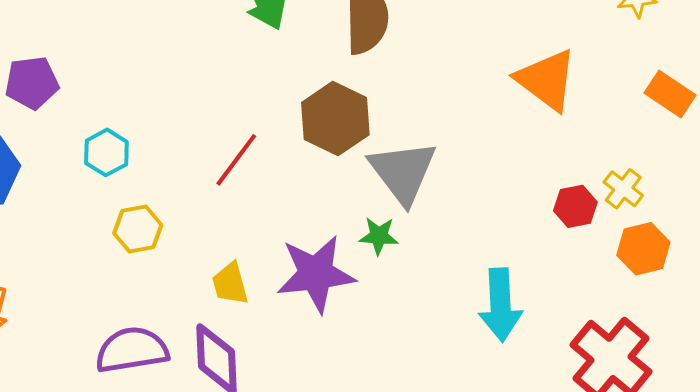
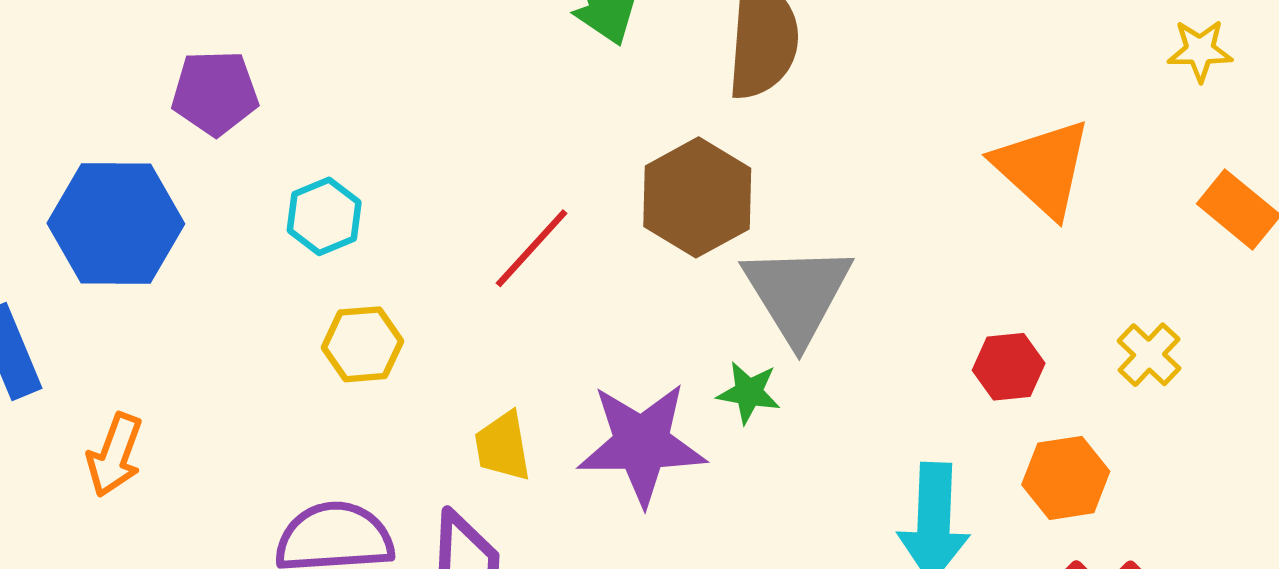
red hexagon: (575, 206) -> (1009, 367), moved
orange hexagon: (643, 249) -> (1066, 478), moved

